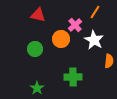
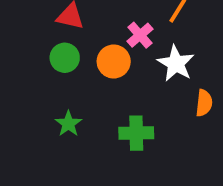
green circle: (35, 49) -> (65, 58), moved
green star: (37, 88) -> (68, 124), moved

